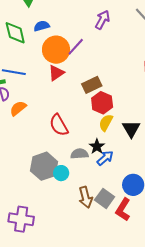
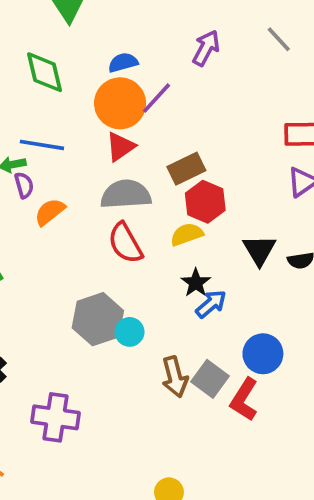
blue semicircle: (42, 26) -> (123, 63), moved
yellow semicircle: (106, 123) -> (187, 234), moved, turned 42
gray semicircle: (79, 154) -> (126, 194), moved, size x1.5

